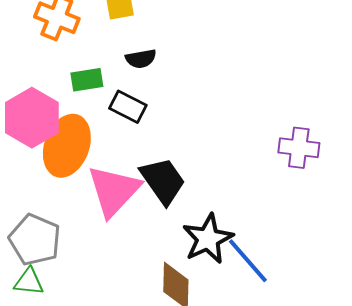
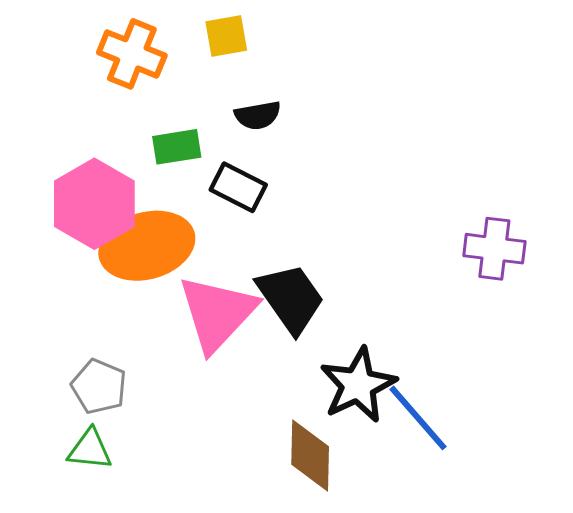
orange ellipse: (67, 146) -> (147, 246), turned 54
gray pentagon: (35, 240) -> (99, 387), size x0.7

